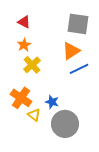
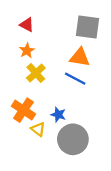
orange triangle: (71, 51) -> (80, 57), turned 42
blue line: (79, 69) -> (75, 79), moved, turned 54

